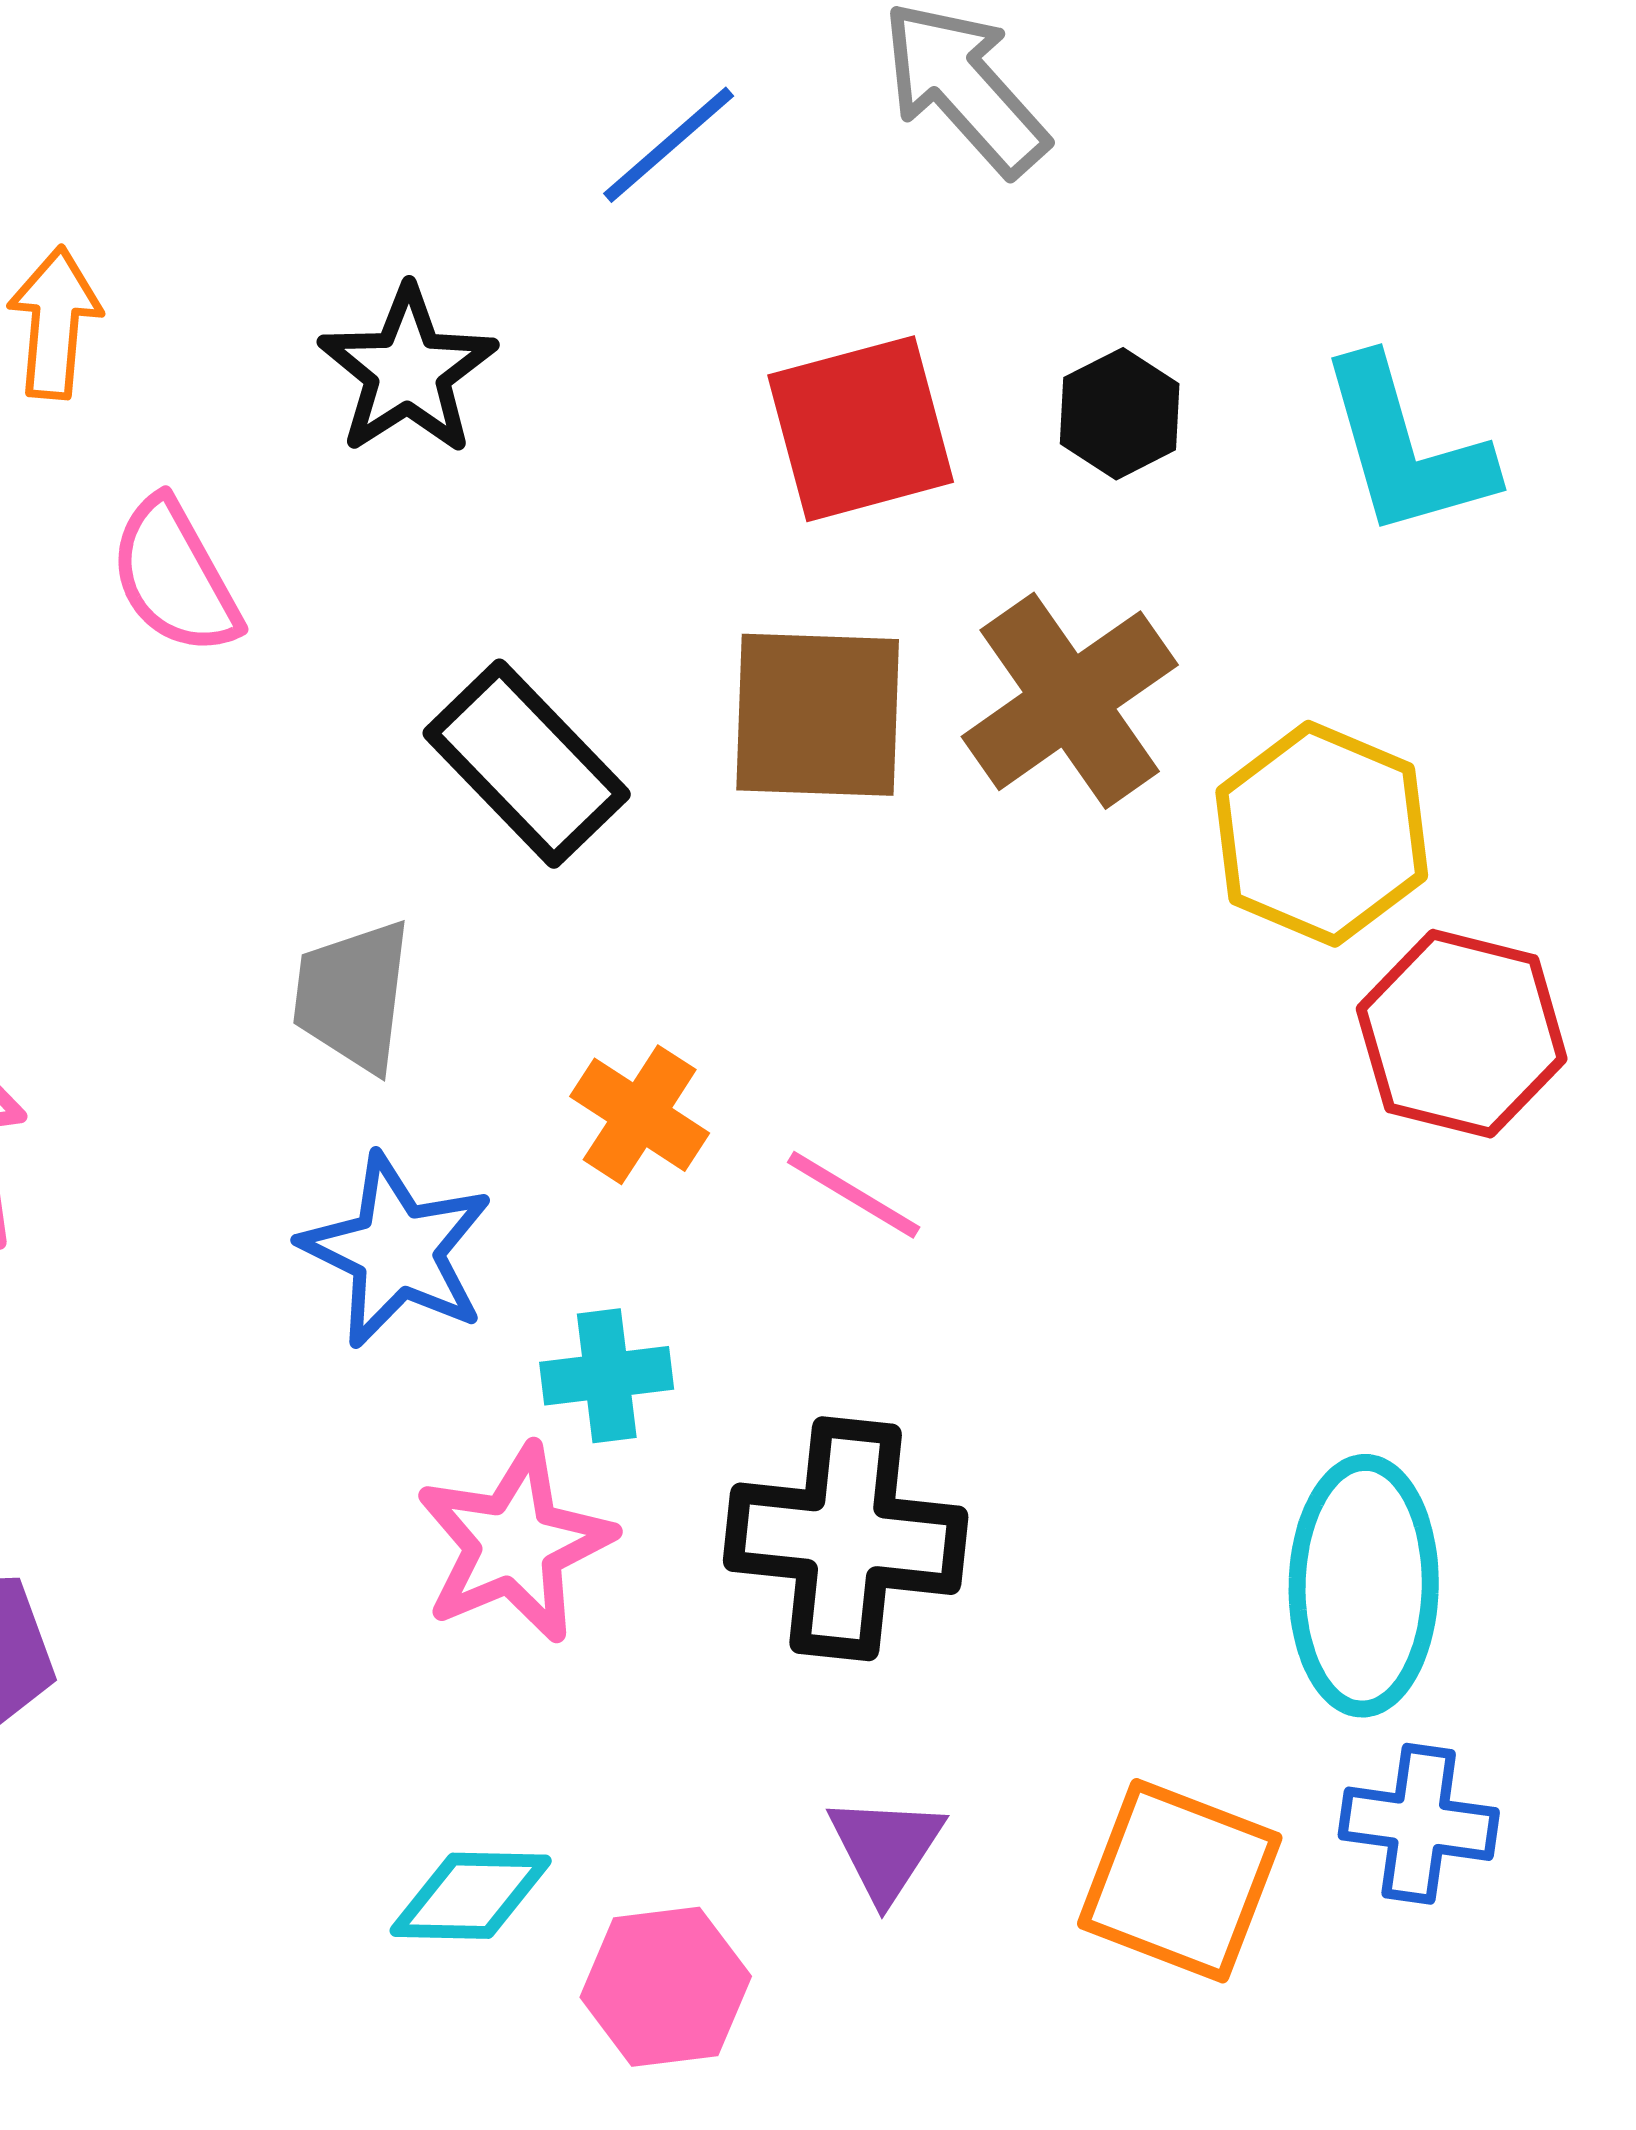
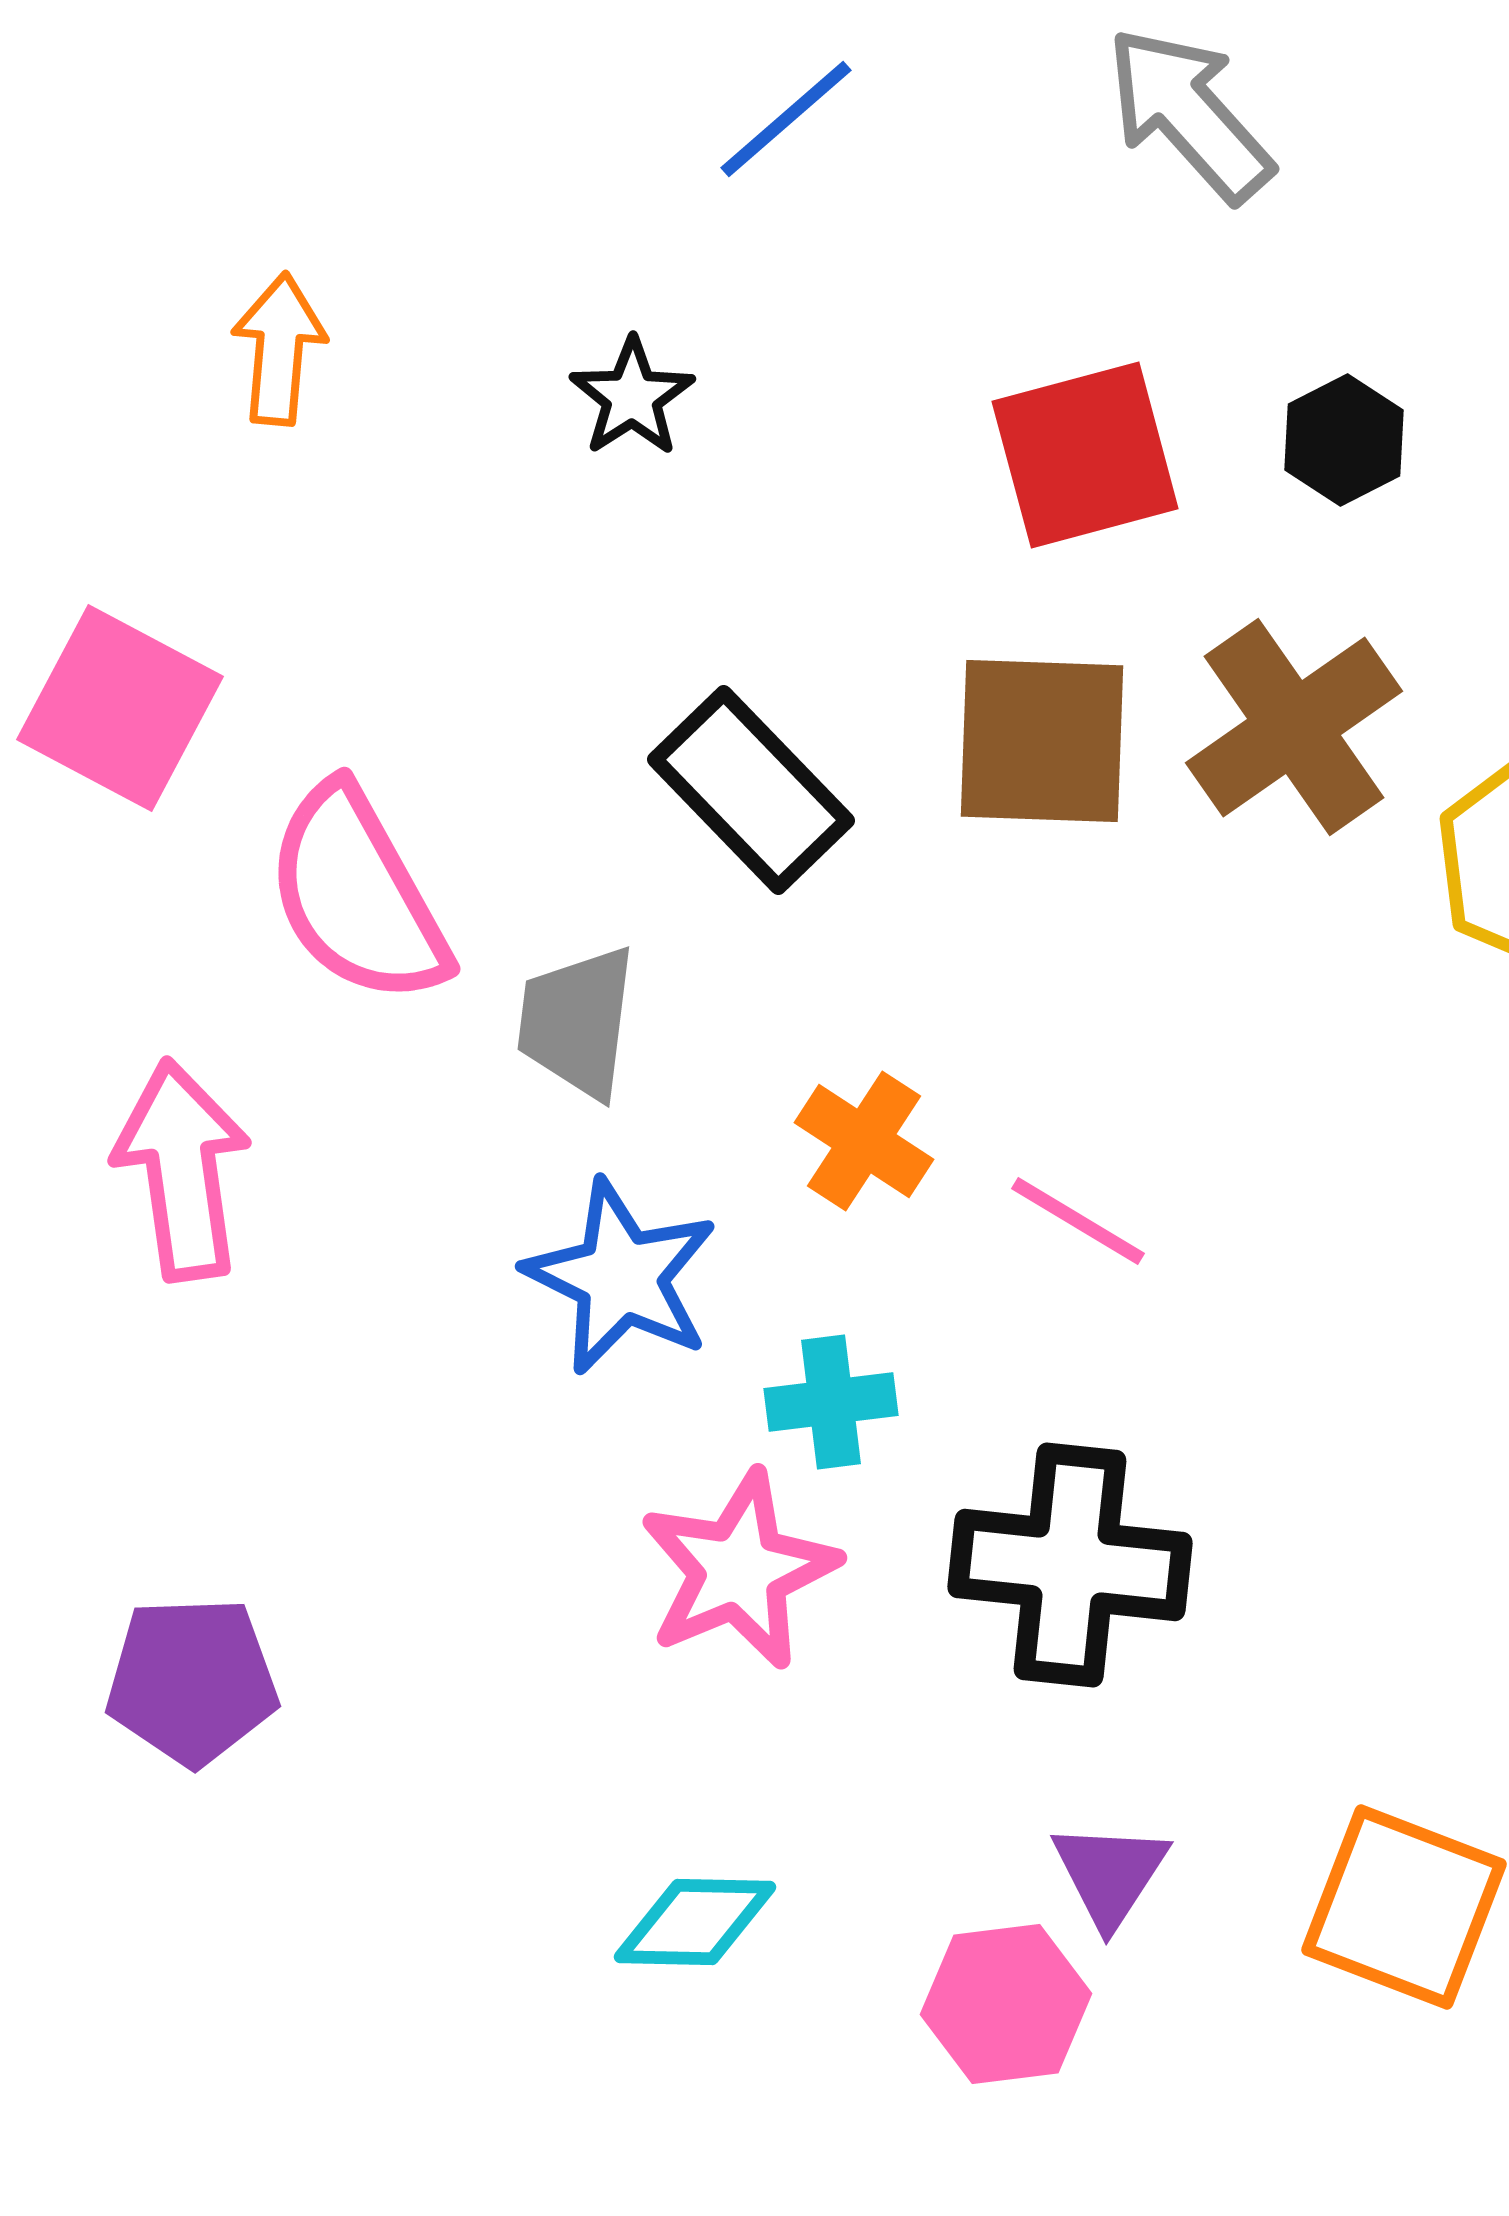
blue line: (669, 145) -> (786, 119), moved
black star: (408, 371) -> (632, 397), size x0.7
pink semicircle: (175, 577) -> (357, 895), moved, size x1.4
pink hexagon: (666, 1987) -> (1006, 2004), moved

